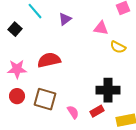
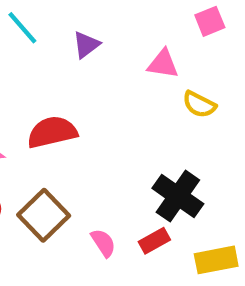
black cross: (108, 90) -> (178, 196), turned 35
brown square: (45, 99) -> (44, 215), turned 30

